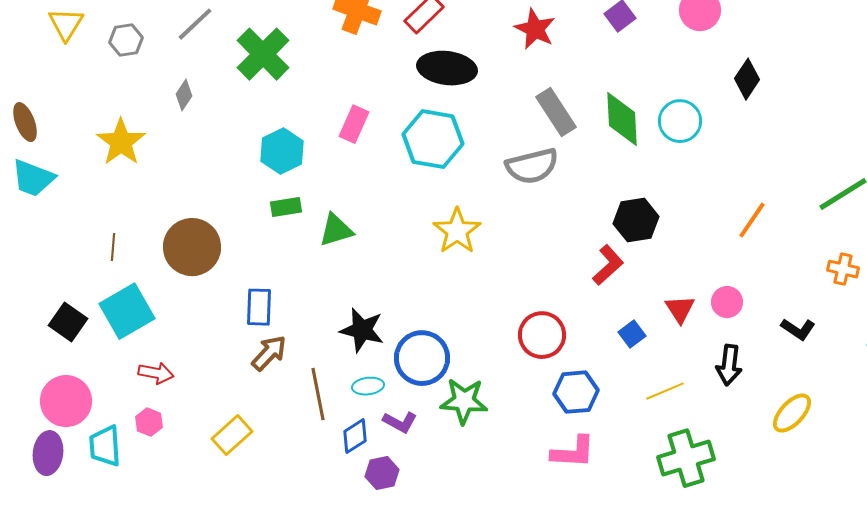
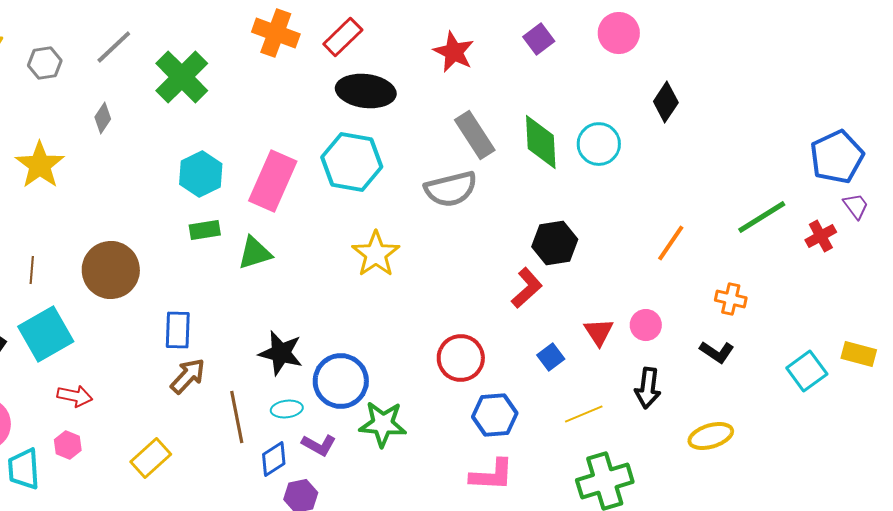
pink rectangle: (354, 124) -> (273, 181), moved, size x1.6
orange cross: (843, 269) -> (731, 299), moved
yellow ellipse: (792, 413) -> (711, 436), turned 30

